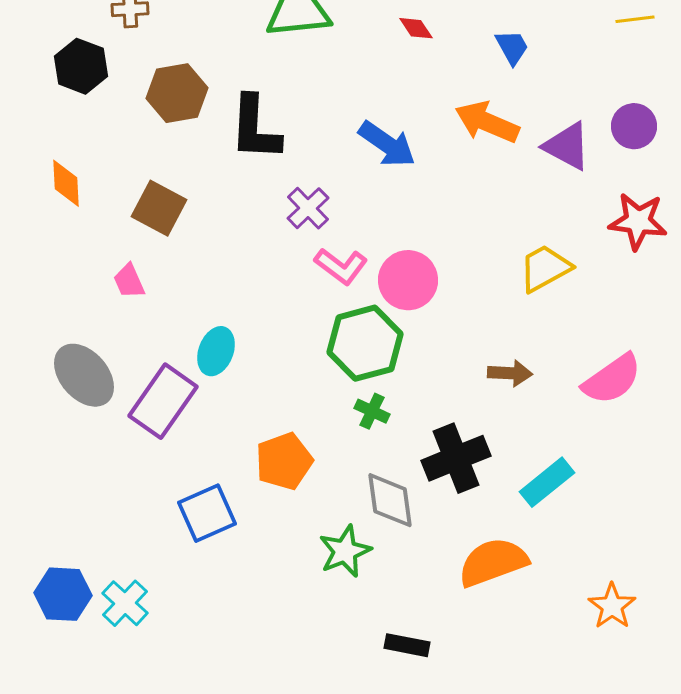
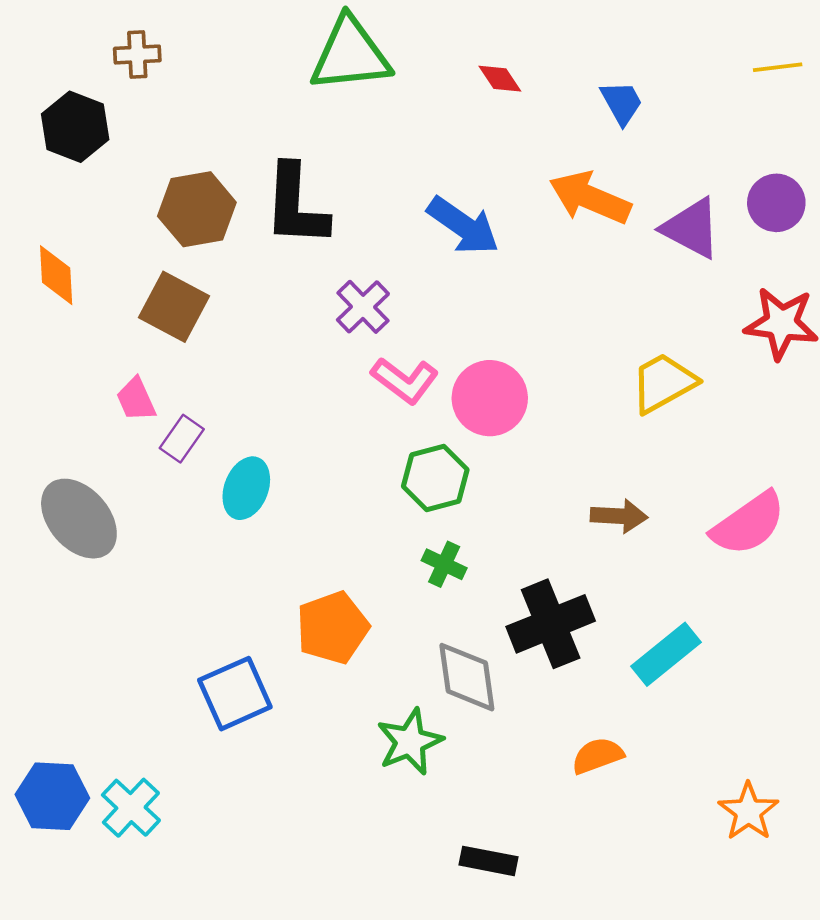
brown hexagon: (177, 93) -> (197, 209), moved
green hexagon: (365, 343) -> (435, 478), size x0.7
purple rectangle: (163, 401) -> (182, 439), moved, size x0.5
orange semicircle: (493, 562) -> (598, 756), size x0.6

